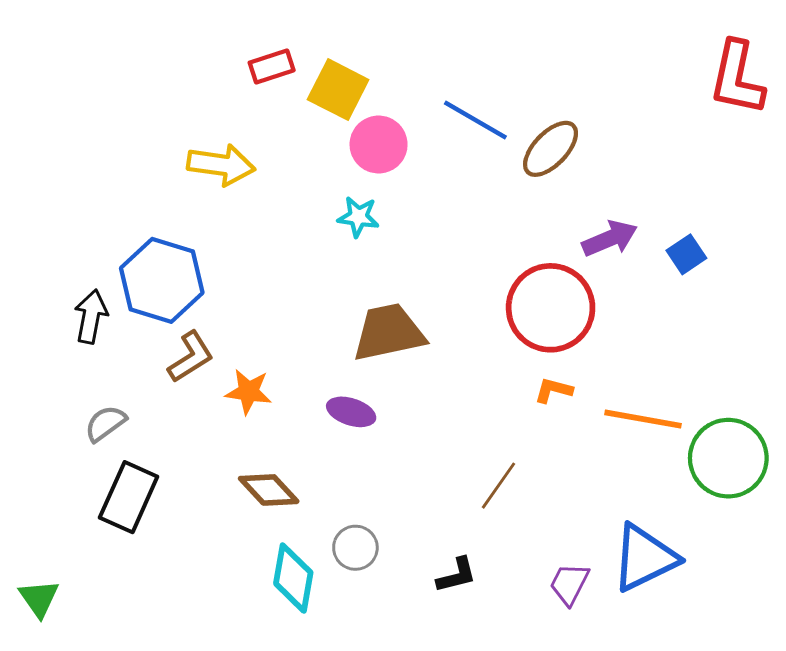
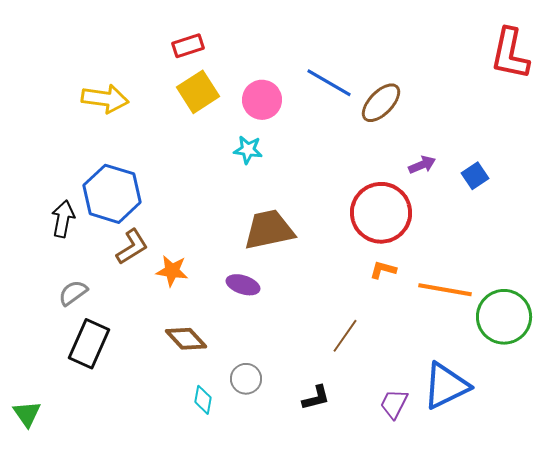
yellow square: (338, 90) -> (198, 92), moved, turned 30
yellow arrow: (221, 165) -> (105, 99), moved
purple arrow: (610, 238) -> (422, 165), size x0.7
cyan diamond: (293, 578) -> (203, 400), size x0.6

